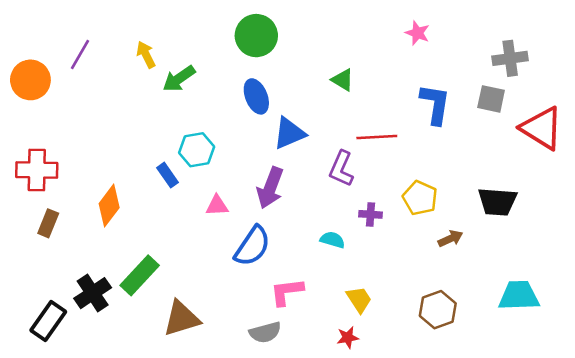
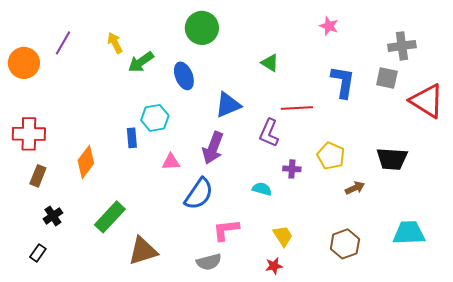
blue ellipse: (256, 96) -> (184, 76), moved
blue rectangle: (167, 175) -> (132, 138), turned 30
black cross: (93, 293) -> (53, 216), moved, size x0.7
black rectangle: (48, 321) -> (38, 253), size x0.6

